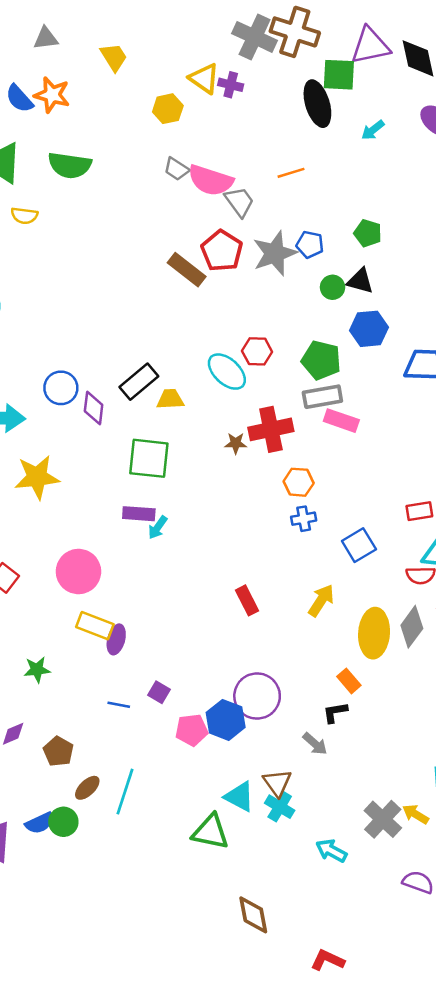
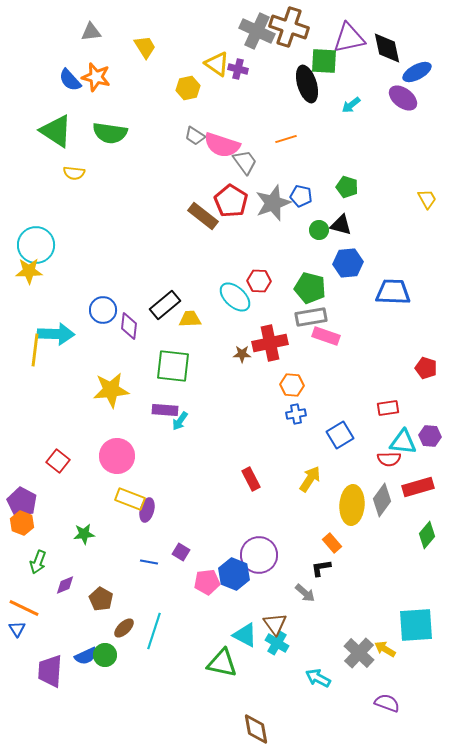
yellow star: (37, 477) -> (111, 390), moved

